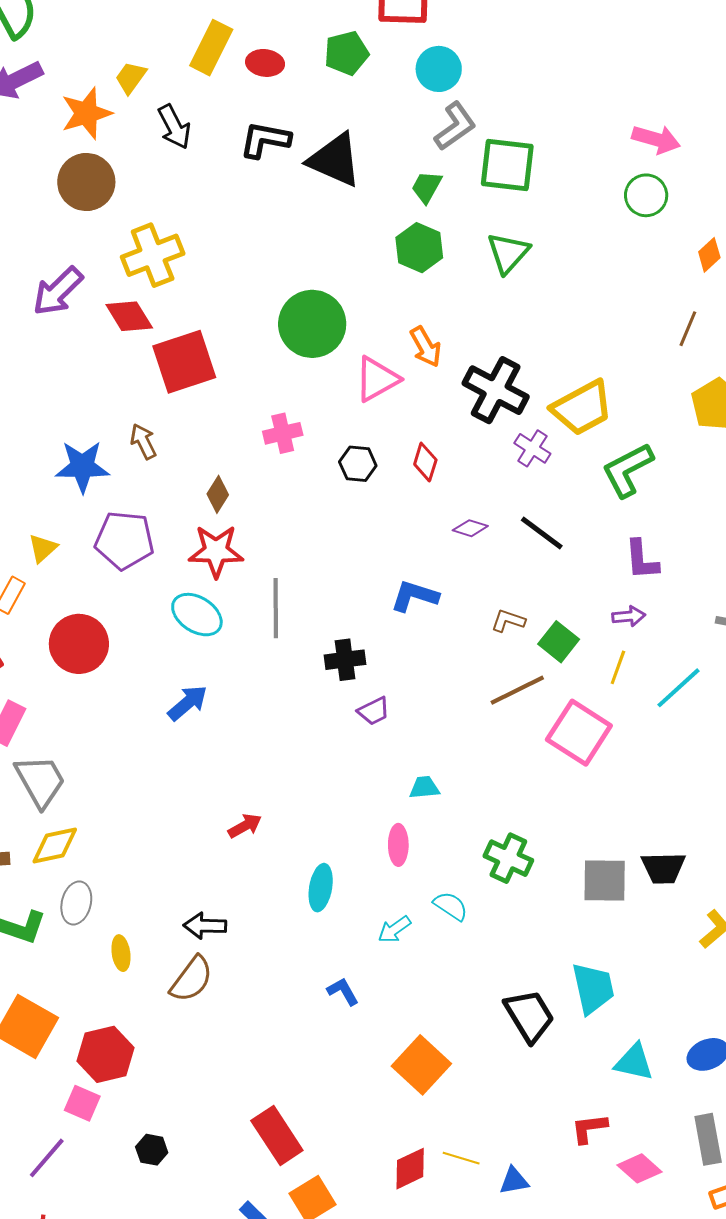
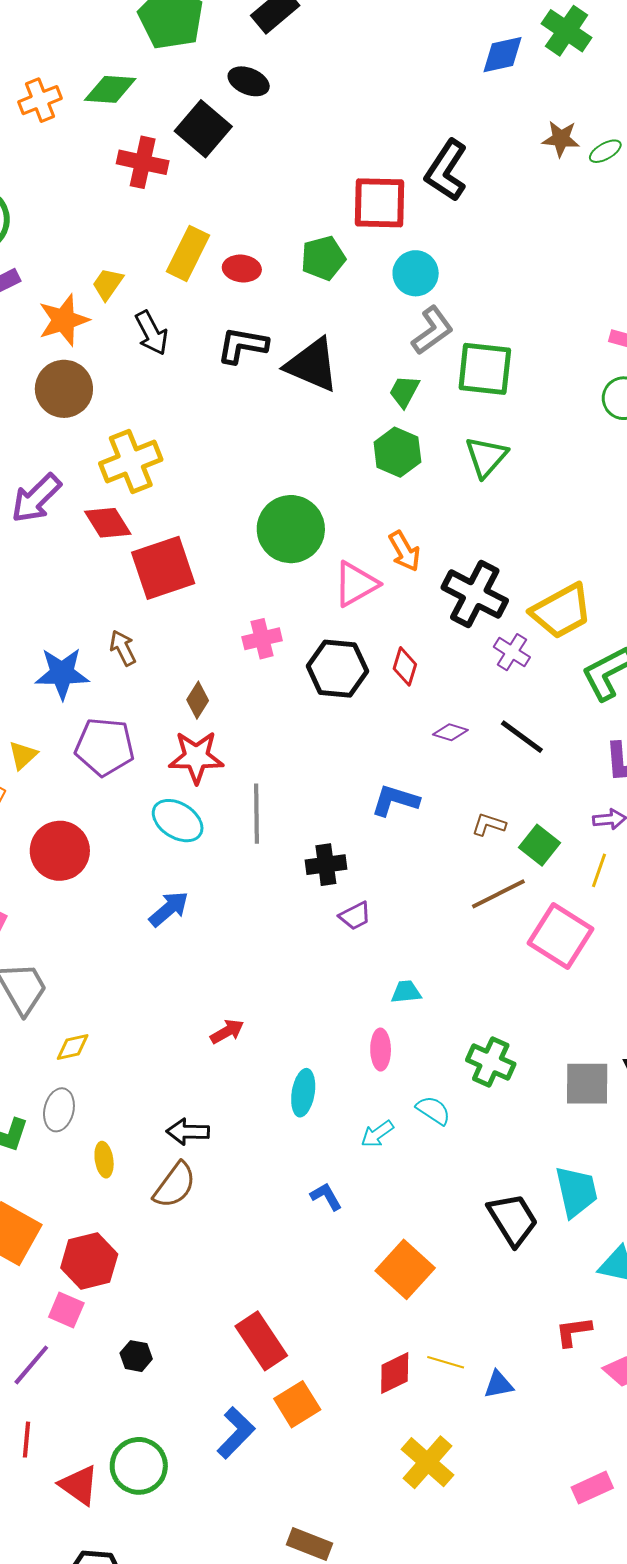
black hexagon: (358, 464) -> (337, 669), size x1.6
yellow diamond: (55, 846) -> (73, 1047), moved, size x0.7

